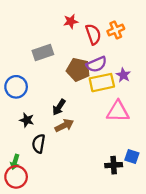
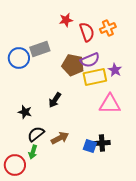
blue circle: (16, 87) -> (19, 58), moved
brown arrow: (64, 125) -> (60, 138), moved
black semicircle: (39, 144) -> (36, 134), turned 42
blue square: (132, 156) -> (90, 146), moved
green arrow: (15, 162) -> (33, 152), moved
black cross: (114, 165) -> (102, 143), moved

